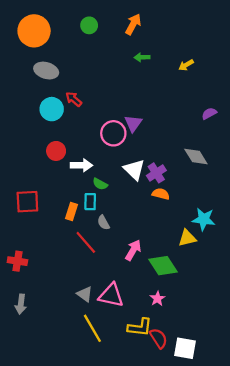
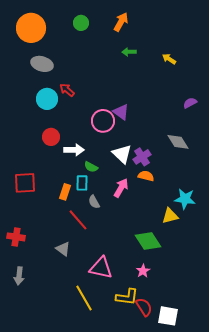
yellow arrow: (186, 65) -> (169, 59), turned 64
purple triangle: (133, 123) -> (121, 112), turned -30
pink arrow: (133, 250) -> (121, 188), moved
gray triangle: (85, 294) -> (63, 249), moved

